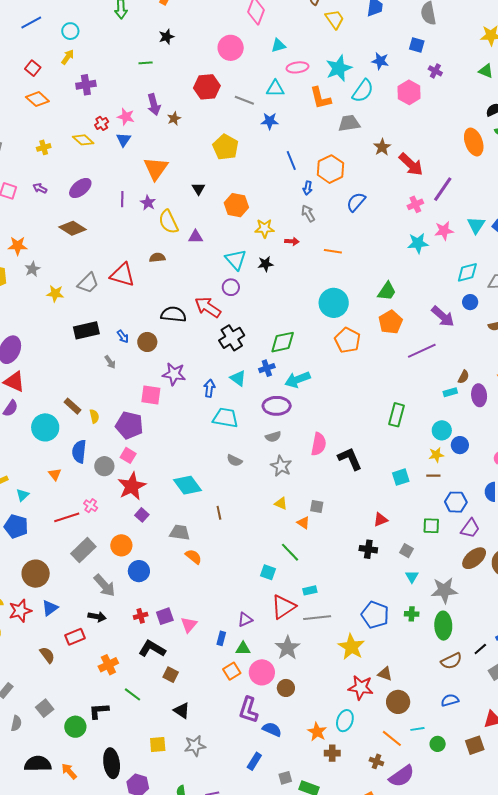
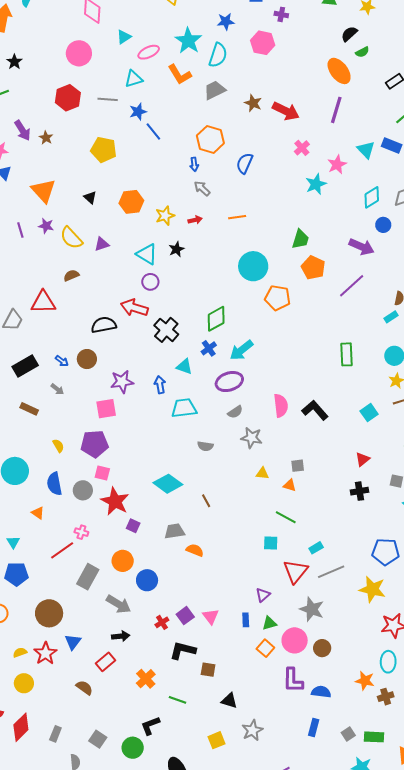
blue line: (291, 160) -> (153, 131), moved
purple line: (443, 189) -> (336, 110), moved
brown rectangle: (73, 406) -> (29, 409), moved

